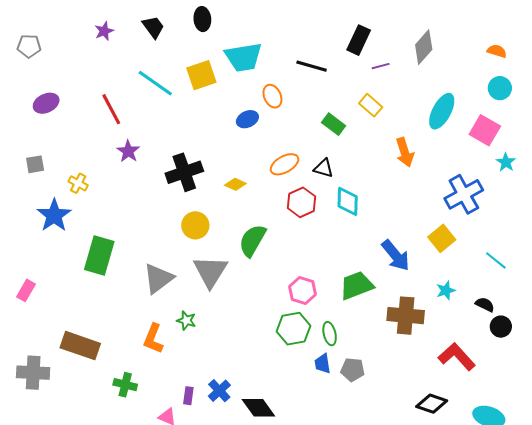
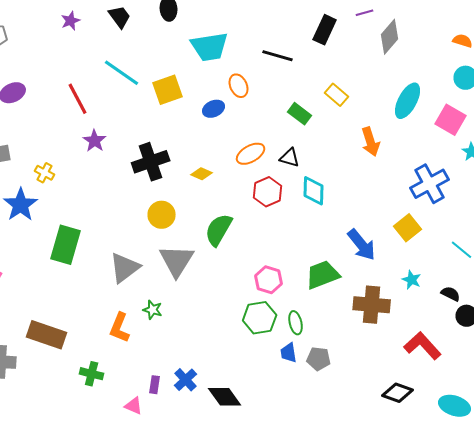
purple line: (381, 66) -> (365, 13), moved
yellow square: (201, 75) -> (168, 90), moved
cyan star: (446, 290) -> (412, 280), turned -30

